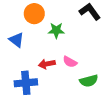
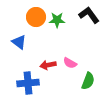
green star: (56, 30) -> (57, 20), moved
green semicircle: (89, 81) -> (88, 81), turned -54

